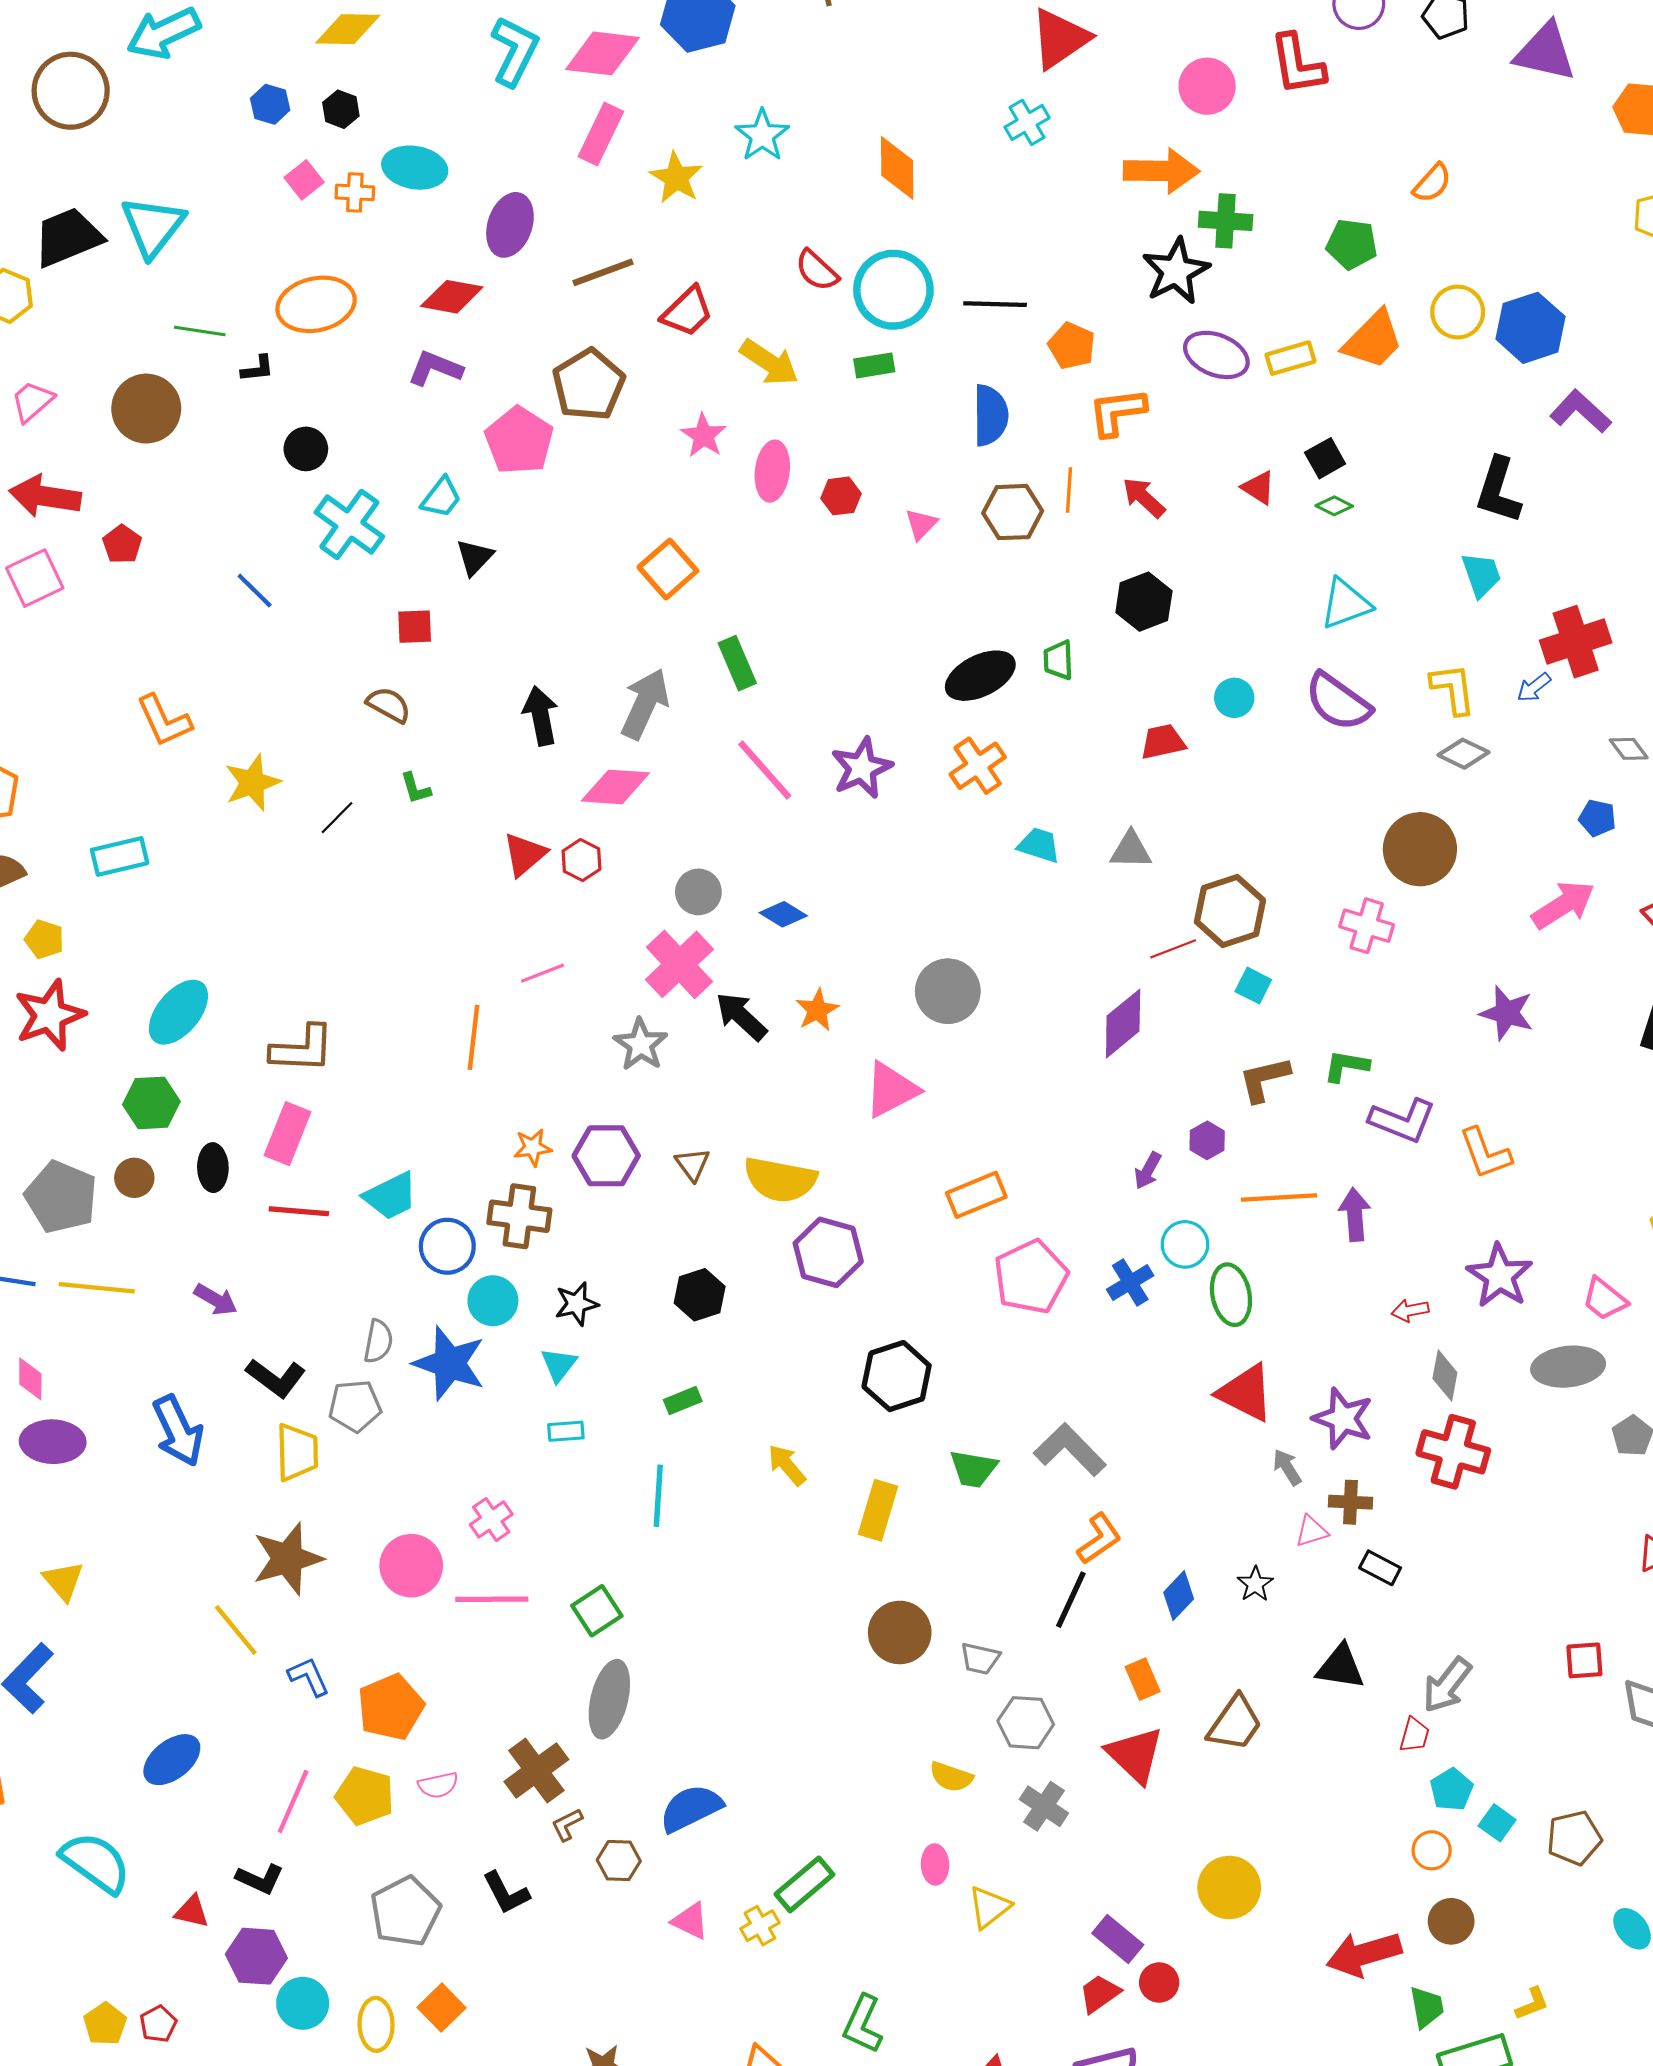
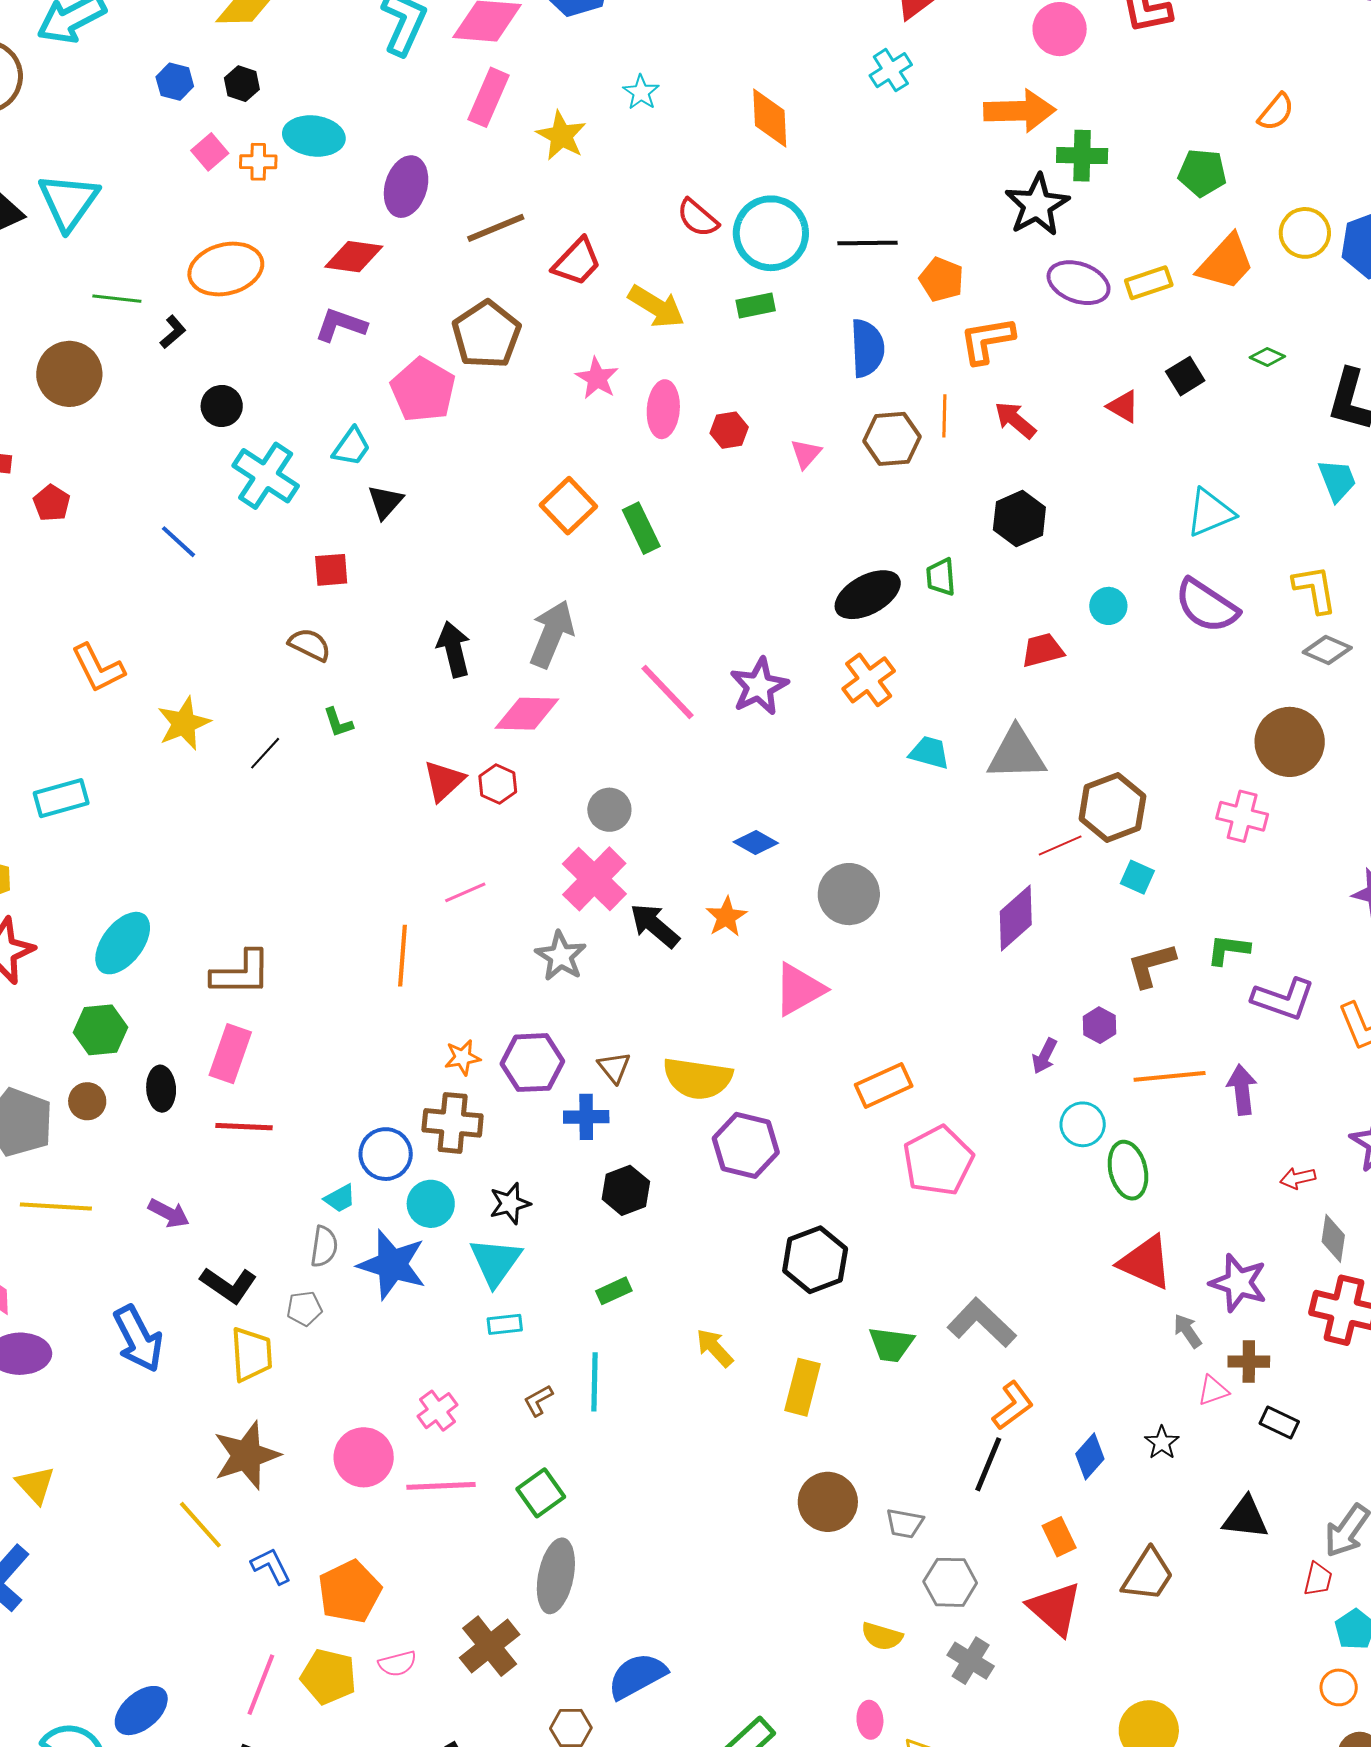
cyan star: (762, 135) -> (641, 92), size x0.7
black L-shape: (258, 369) -> (173, 332), turned -32
green diamond: (1334, 506) -> (1267, 357), moved
green rectangle: (737, 663) -> (641, 528), moved
gray triangle: (1131, 850) -> (1016, 754), size x1.5
blue diamond: (783, 914) -> (756, 842), moved
cyan trapezoid: (391, 1196) -> (340, 1198), moved, size x0.6
blue cross: (1130, 1283) -> (586, 1117), moved, turned 33
cyan triangle: (559, 1365) -> (495, 1262), size x1.5
gray pentagon: (355, 1406) -> (304, 1308), size x0.7
blue ellipse: (172, 1760) -> (141, 1711), moved
brown L-shape: (567, 1825) -> (538, 1401), moved

